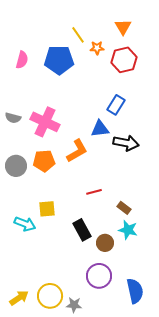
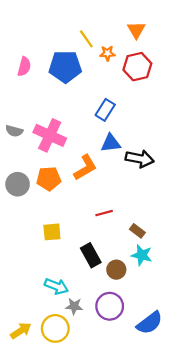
blue rectangle: (116, 105) -> (105, 110), moved
cyan arrow: (25, 224) -> (56, 286), moved
blue semicircle: (135, 291) -> (150, 323), turned 65
gray star: (74, 305) -> (74, 306), moved

